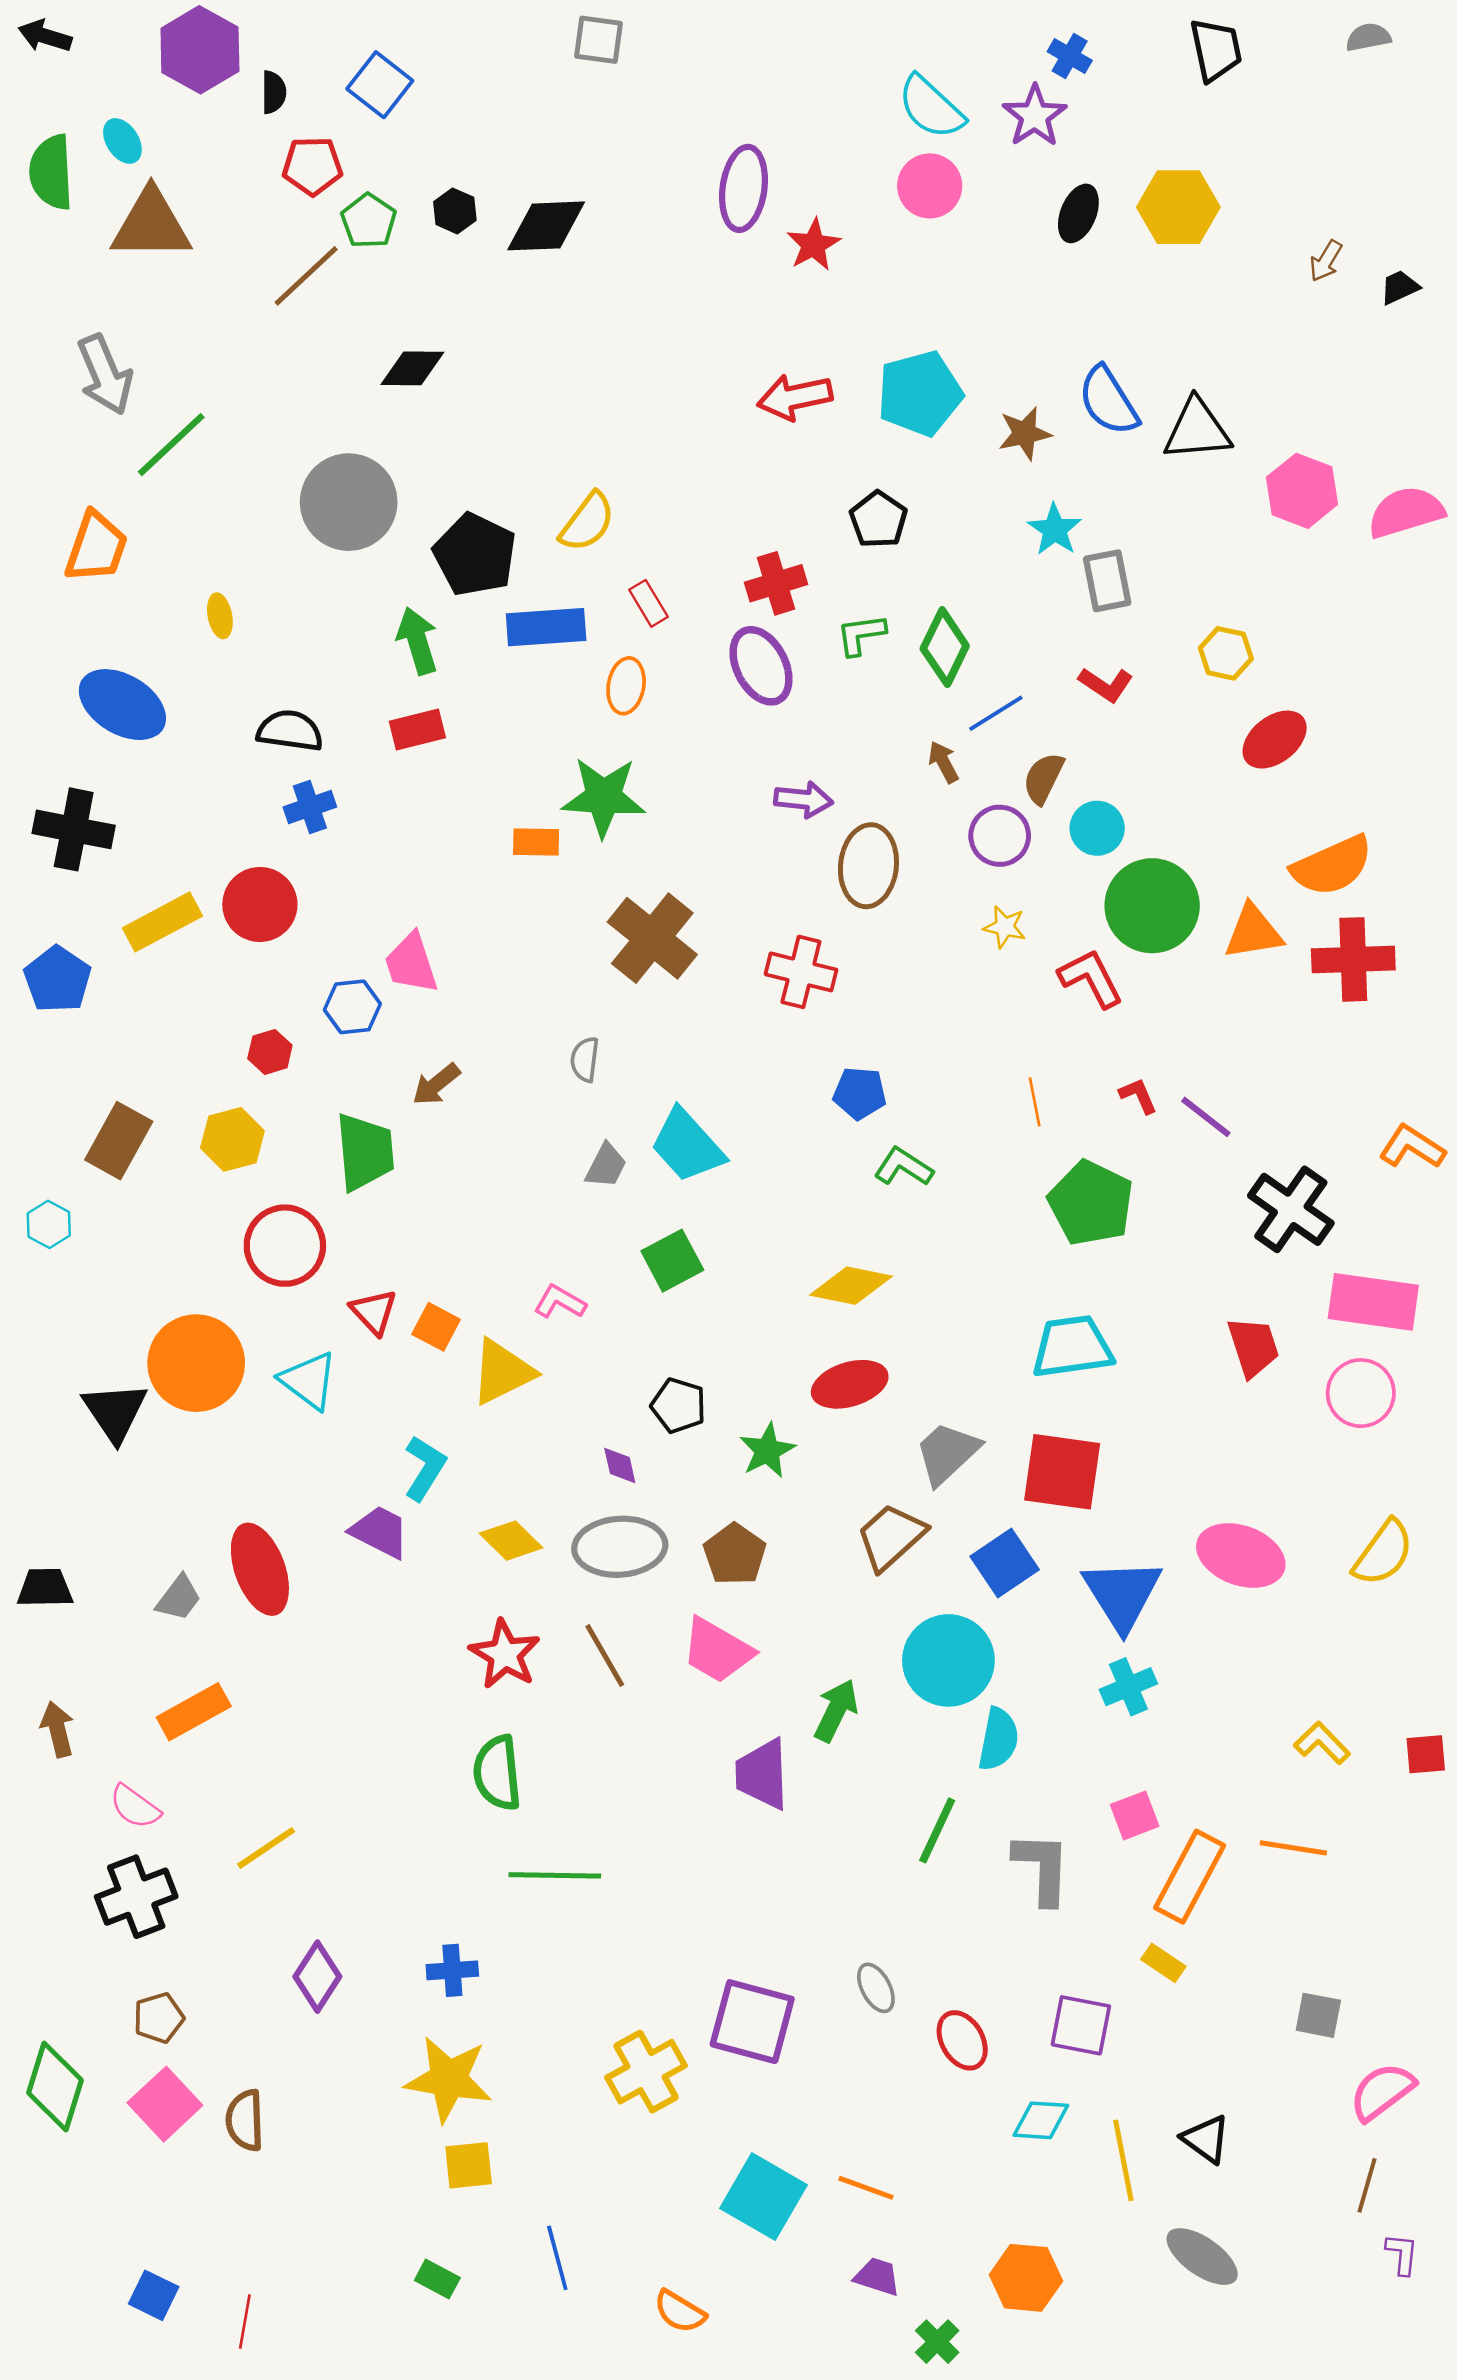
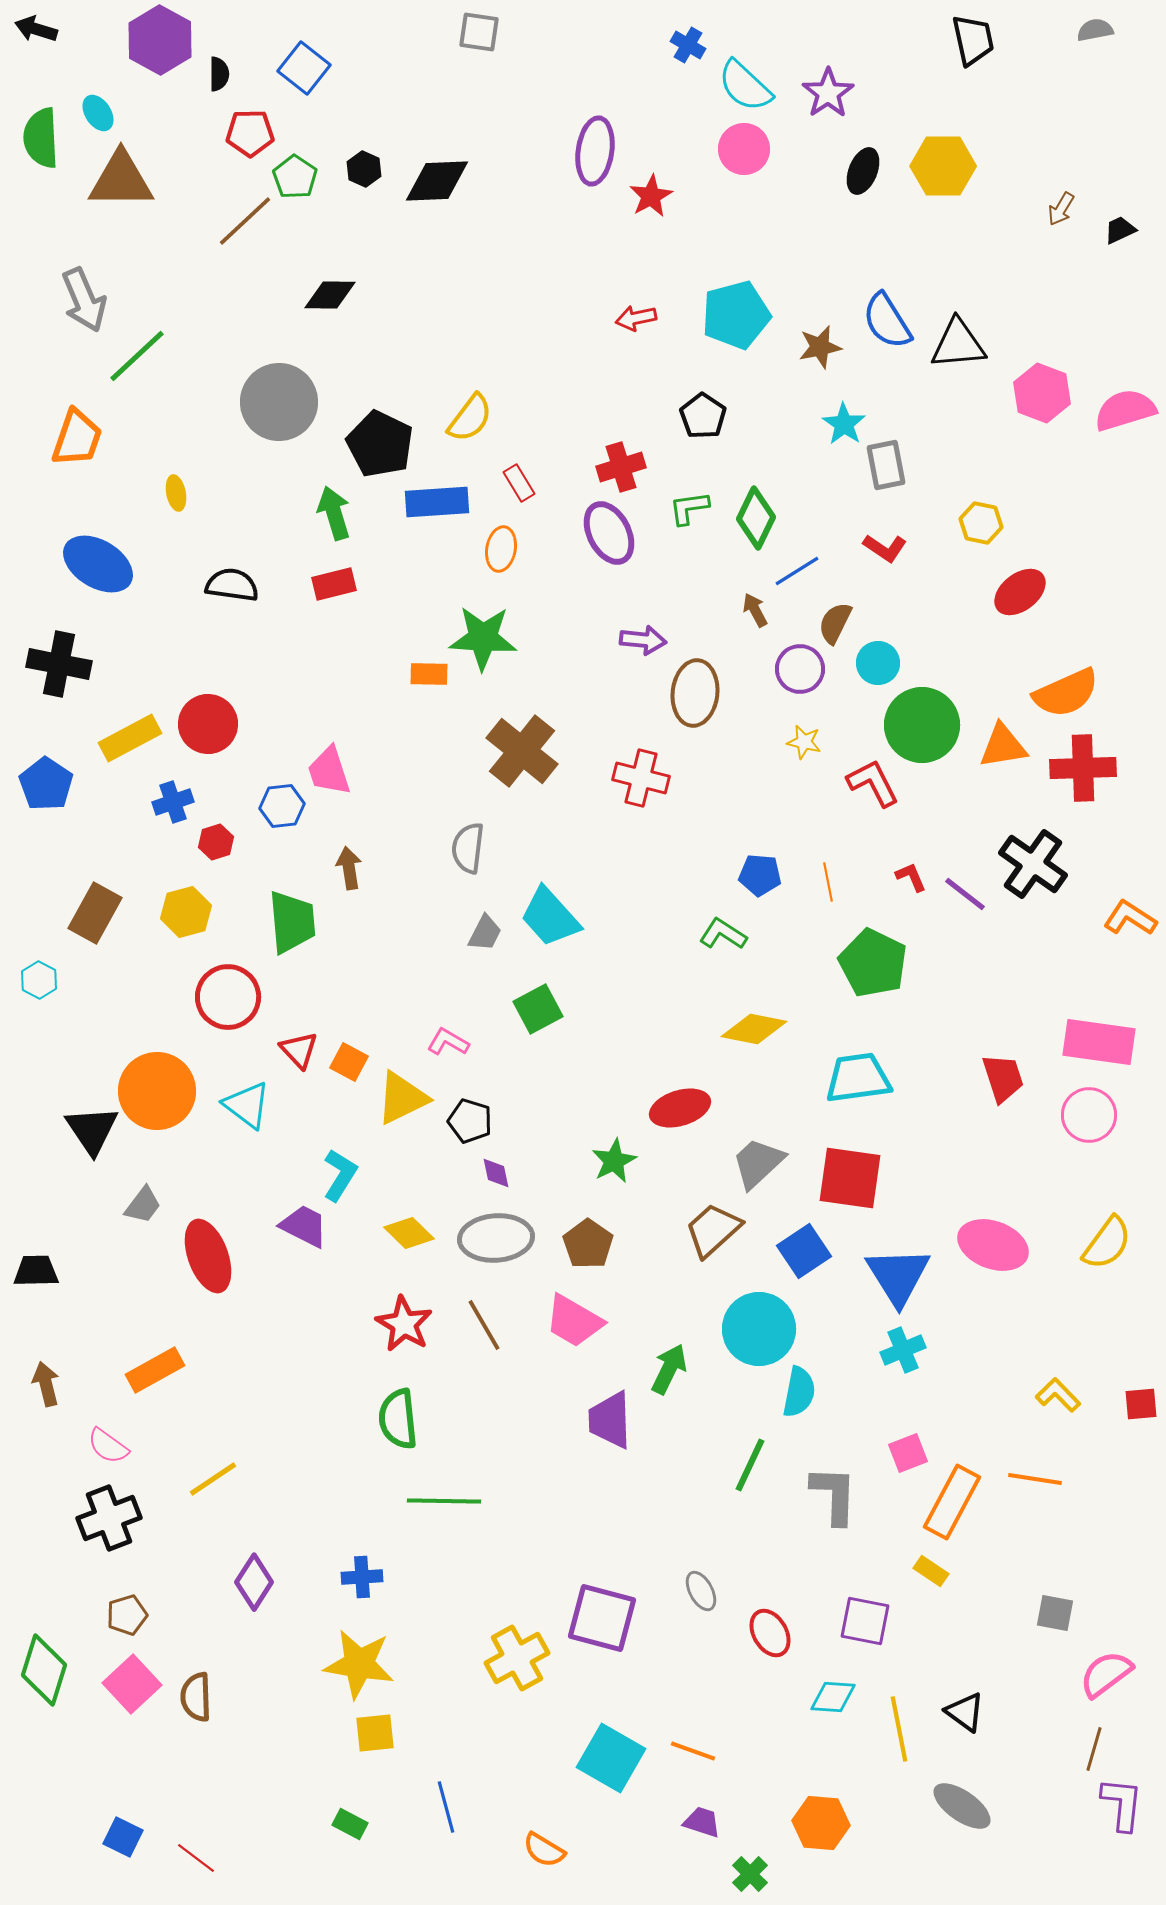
blue cross: (1070, 56) -> (688, 45), moved
red arrow: (795, 397) -> (636, 318), size x0.7
blue cross: (310, 807) -> (173, 802), moved
gray semicircle: (585, 1059) -> (468, 848), size x1.4
brown arrow: (436, 1084) -> (349, 868), turned 120
blue pentagon: (860, 1093) -> (760, 875), moved
black cross: (1291, 1209) -> (1033, 864), moved
yellow diamond: (851, 1286) -> (754, 1029), moved
black pentagon: (679, 1406) -> (470, 1121), moved
gray trapezoid: (179, 1598) -> (143, 1205), moved
purple L-shape: (1402, 2254) -> (1122, 1804), size x1.6
red line: (245, 2322) -> (196, 1858), turned -63

